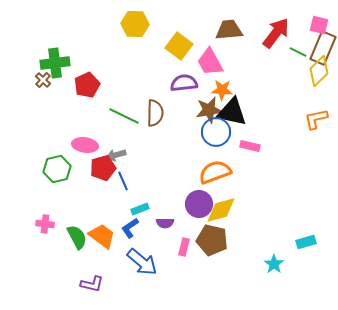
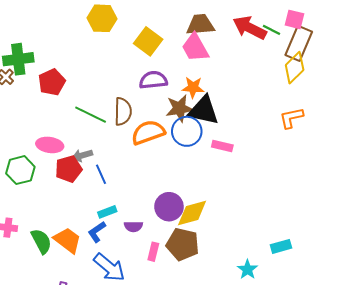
red arrow: (276, 33) -> (250, 28), turned -100
green line: (298, 52) -> (272, 30), moved
pink trapezoid: (210, 62) -> (195, 48), moved
orange semicircle: (215, 172) -> (148, 132), moved
blue line: (123, 181) -> (101, 174), moved

